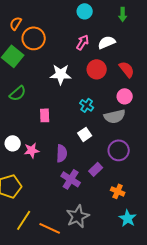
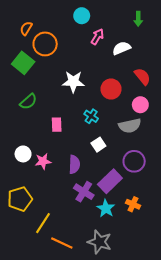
cyan circle: (85, 11) -> (82, 16), moved
pink arrow: (83, 42) -> (97, 37), moved
red circle: (97, 69) -> (111, 89), moved
cyan cross: (87, 105) -> (91, 116), moved
purple rectangle: (96, 169) -> (110, 181), size x1.6
gray star: (78, 216) -> (99, 242), moved, turned -30
cyan star: (128, 218) -> (106, 208), moved
yellow line: (24, 220) -> (43, 223), moved

